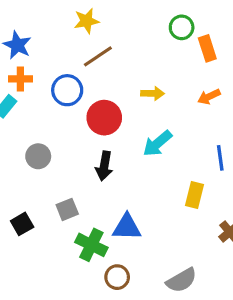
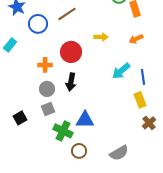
orange cross: (20, 79) -> (45, 65), moved
blue circle: (67, 90) -> (38, 24), moved
cyan arrow: (157, 143) -> (121, 71), moved
gray circle: (38, 156) -> (47, 89), moved
yellow rectangle: (194, 195) -> (140, 100), moved, turned -35

